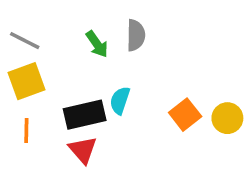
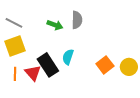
green arrow: (97, 44) -> (55, 25), turned -35
black rectangle: (85, 115) -> (48, 65), turned 70
red triangle: (83, 150) -> (33, 73), moved

